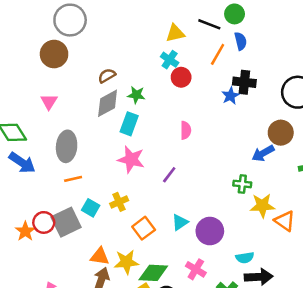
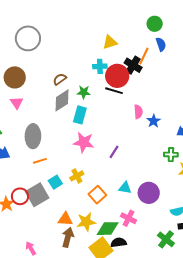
black line: (209, 24) -> (114, 91), moved
brown circle: (54, 54) -> (15, 77), moved
cyan cross: (170, 60) -> (100, 66), moved, turned -32
red circle: (181, 77) -> (117, 76), size x1.5
black cross: (244, 82) -> (133, 65), moved, turned 30
blue star: (230, 96) -> (154, 121), moved
pink semicircle: (186, 130) -> (138, 112), moved
cyan square: (91, 208) -> (55, 182), turned 32
cyan triangle: (180, 222) -> (125, 188), turned 48
pink cross: (196, 269) -> (129, 218), moved

